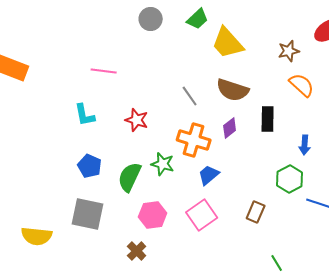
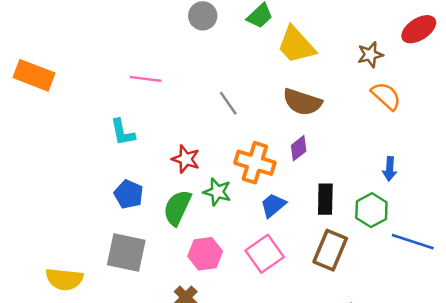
gray line: (190, 96) -> (228, 103), moved
black rectangle: (268, 119) -> (325, 199), moved
red star: (137, 120) -> (186, 159), moved
brown rectangle: (256, 212) -> (330, 250), size x1.5

